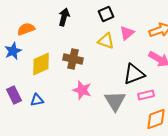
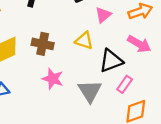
yellow triangle: (106, 41) -> (84, 41), moved
pink rectangle: (146, 95) -> (125, 84), turned -42

